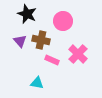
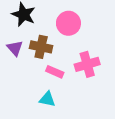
pink cross: (78, 54) -> (87, 64), turned 30
cyan triangle: (37, 83) -> (47, 99), moved

